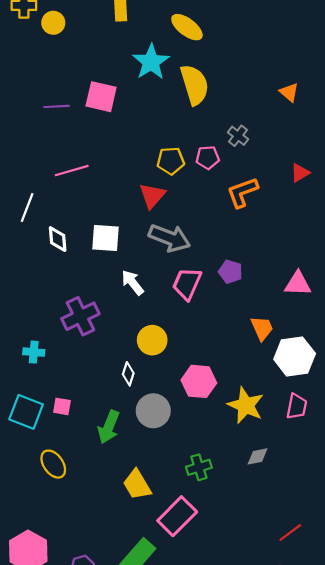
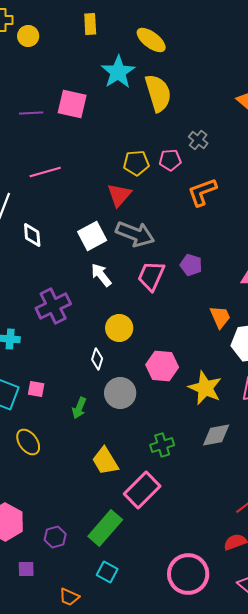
white square: (105, 238) -> (92, 236), moved, turned -32
green arrow: (109, 427) -> (79, 408), size x0.7
gray diamond: (258, 456) -> (216, 435), size x1.4

